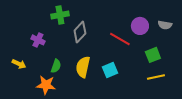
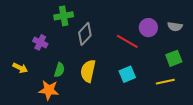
green square: (153, 55) -> (174, 58), moved
cyan square: (110, 70) -> (127, 74), moved

